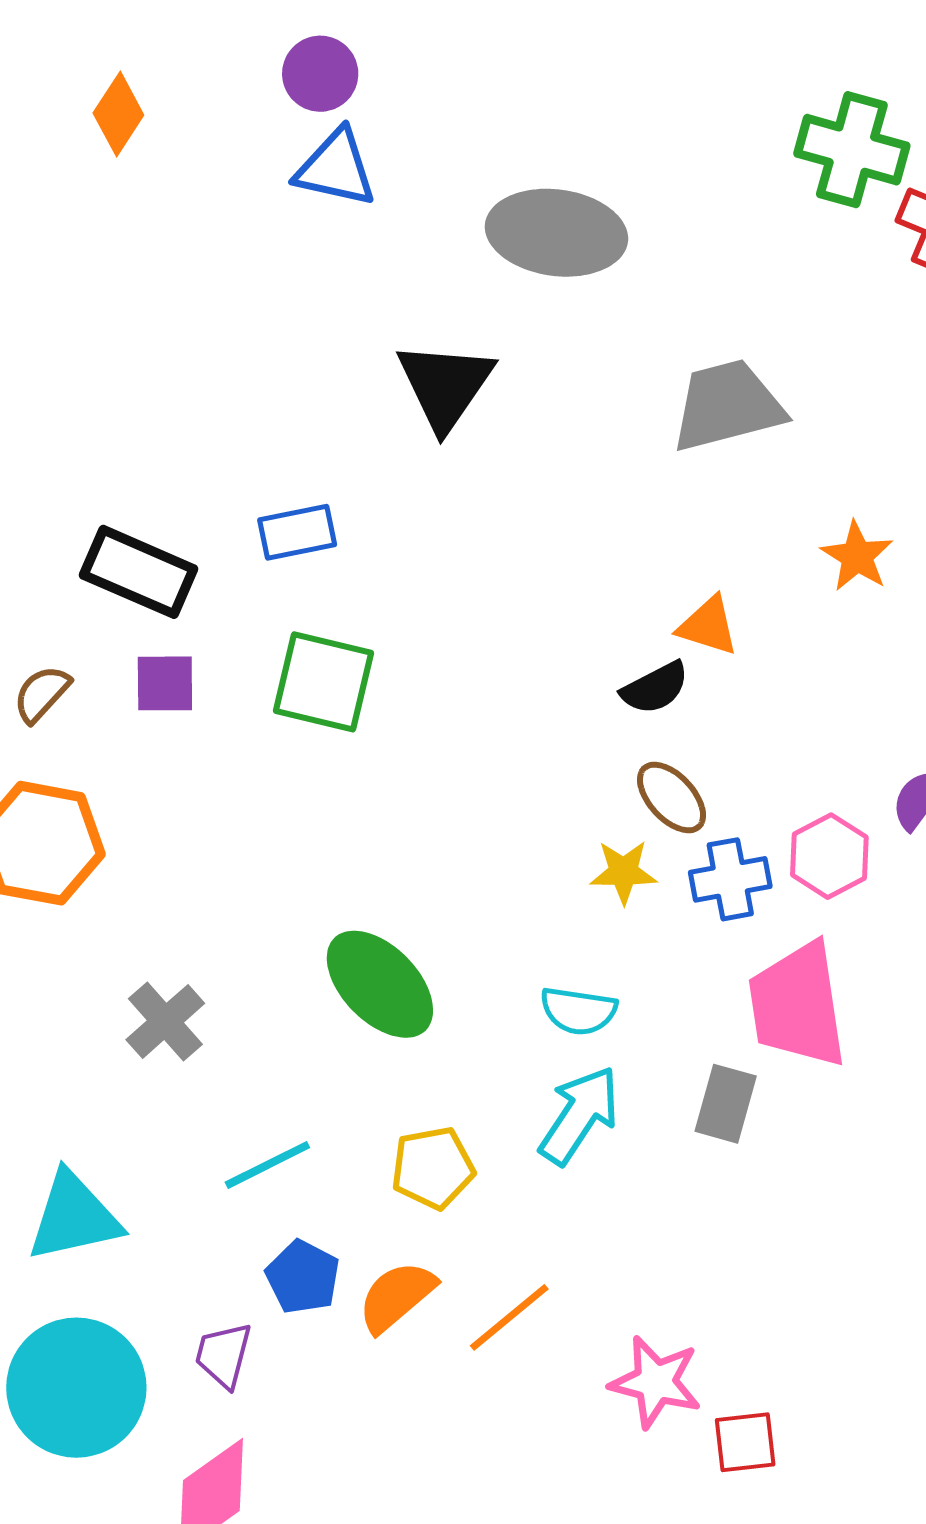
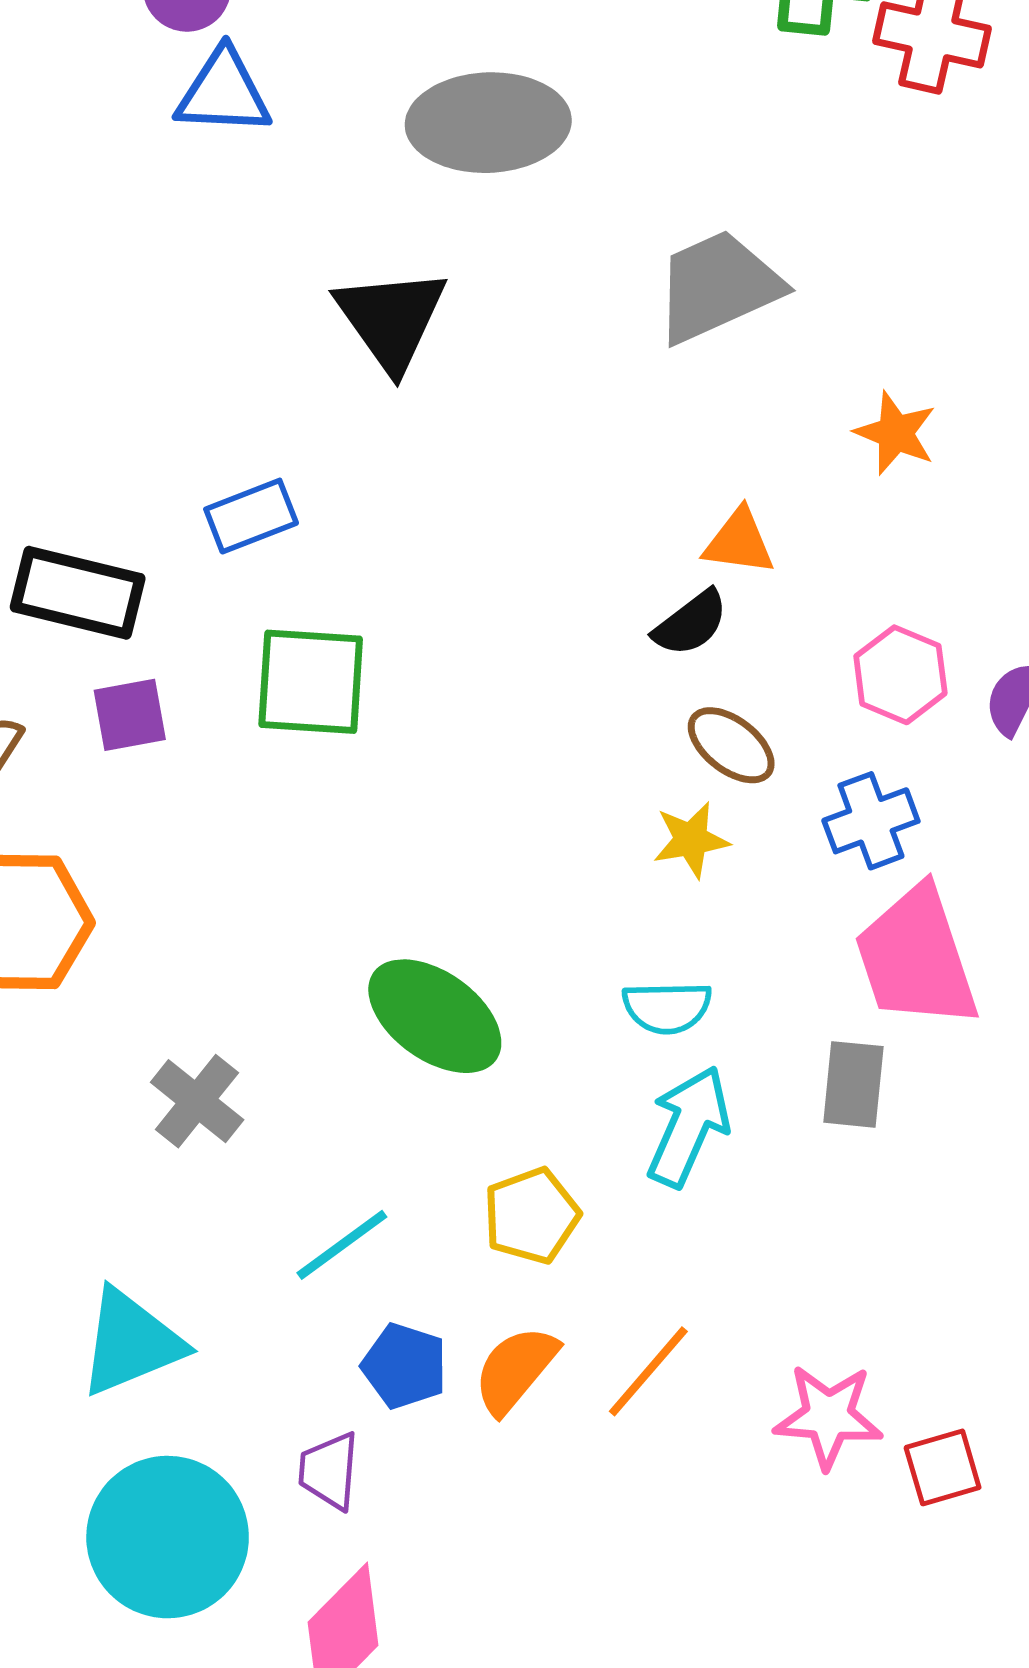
pink hexagon: (829, 856) -> (900, 675), moved
blue cross: (730, 879) -> (871, 821), moved

